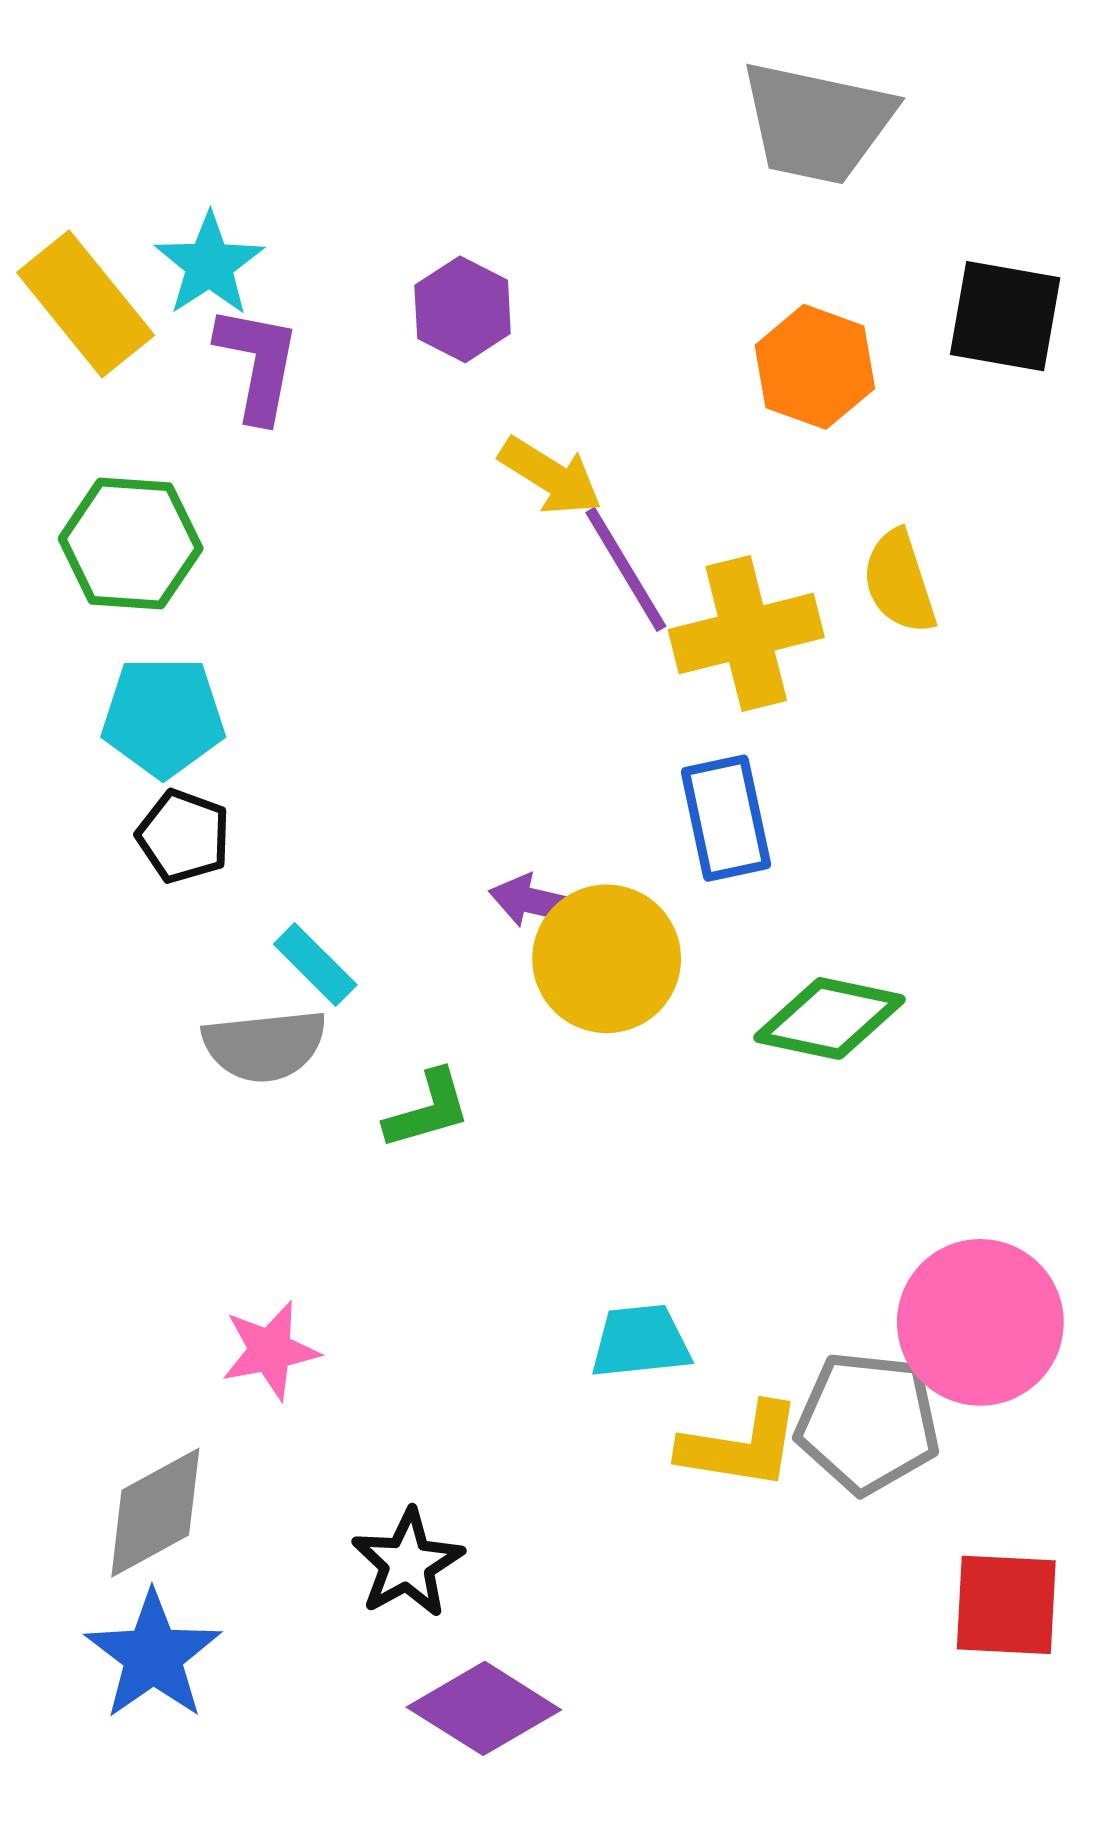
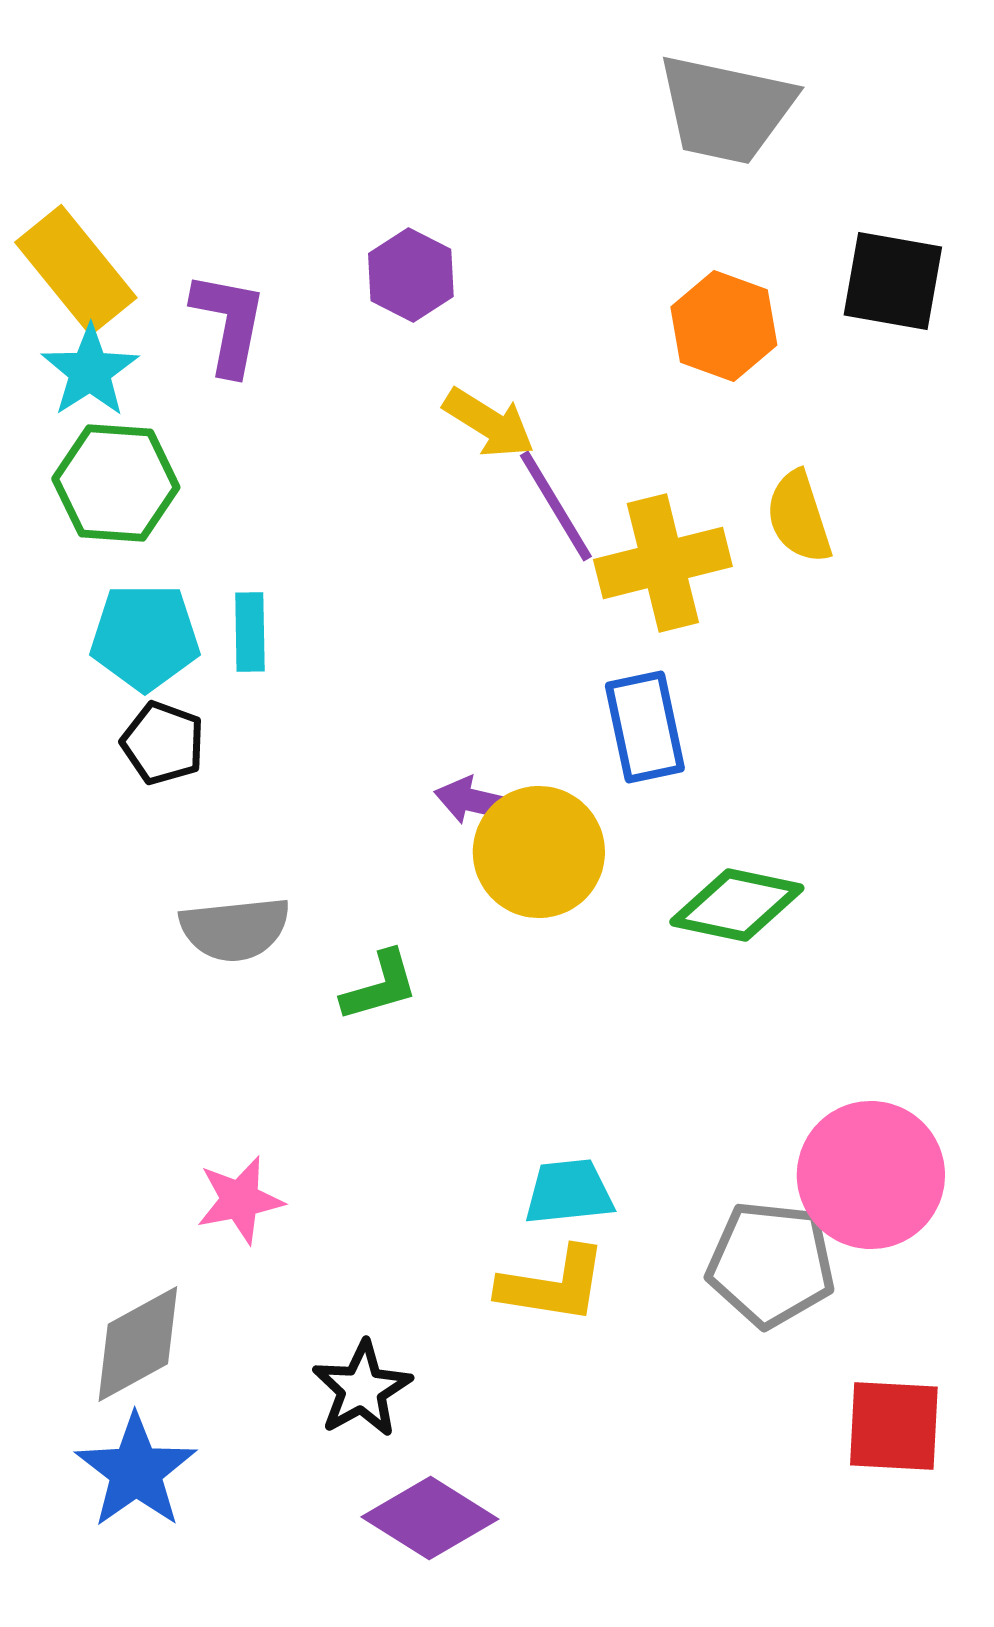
cyan star: (209, 264) -> (90, 371), moved
cyan rectangle: (315, 964) -> (250, 632), moved, turned 44
yellow L-shape: (741, 1446) -> (553, 1285), moved

